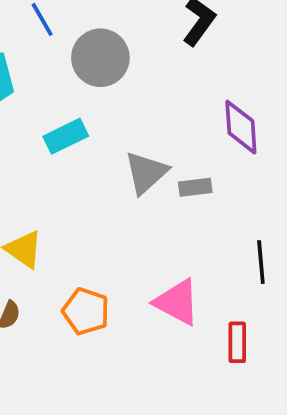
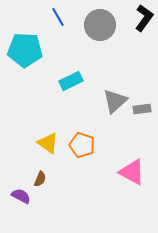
gray circle: (100, 58) -> (100, 25), moved
orange pentagon: (86, 311) -> (82, 145), moved

